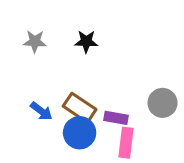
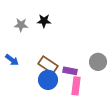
black star: (86, 41) -> (44, 21), moved
blue arrow: (41, 111) -> (12, 60), moved

